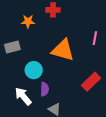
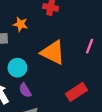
orange star: (28, 21) -> (21, 24), moved
purple semicircle: (45, 89) -> (25, 90), turned 136

